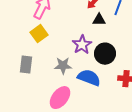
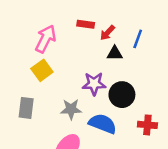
purple star: (82, 45) -> (94, 84), turned 30

